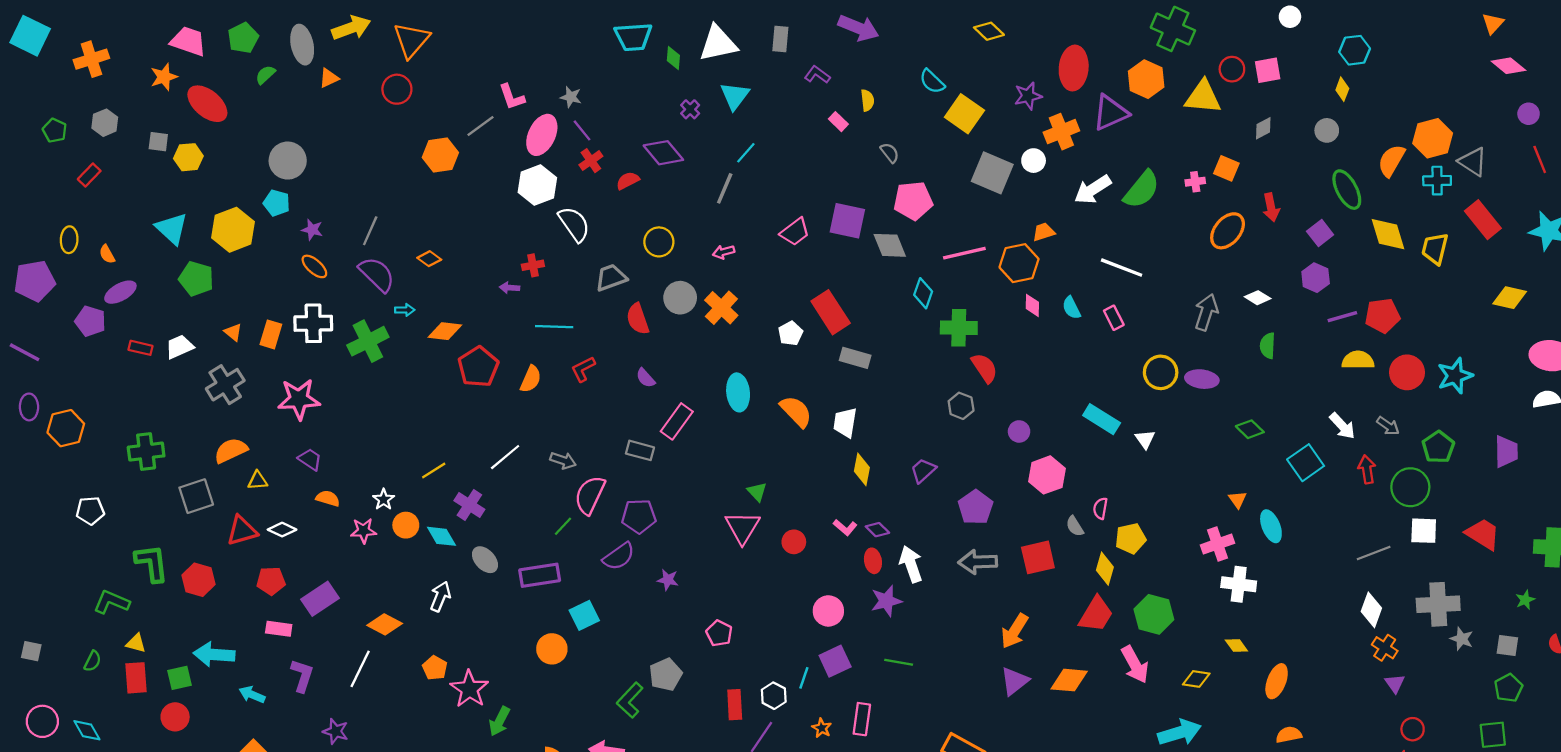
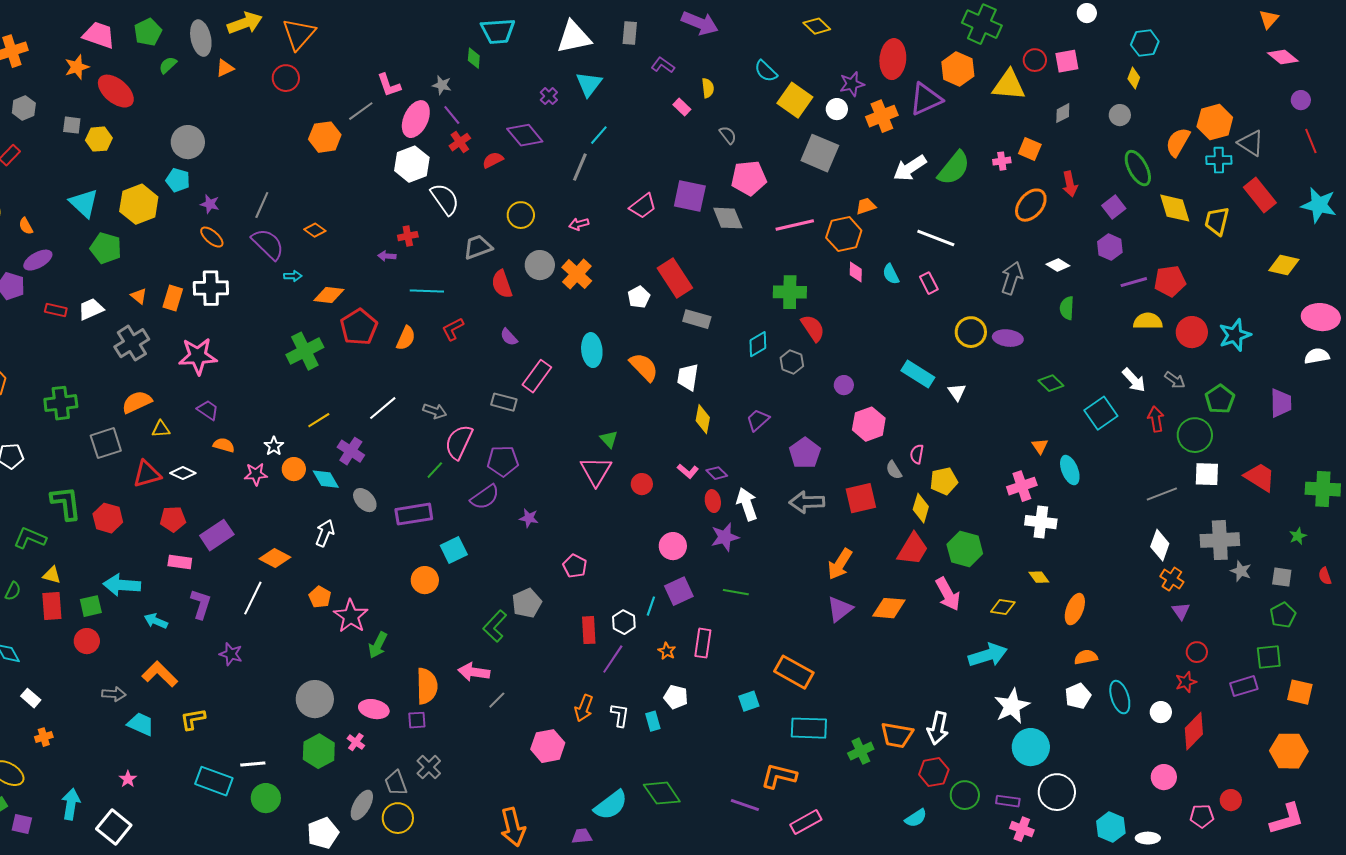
green diamond: (673, 58) -> (474, 58), moved
white circle: (1034, 161) -> (837, 109), moved
cyan diamond: (923, 293) -> (758, 344), moved, turned 40
green cross: (368, 341) -> (305, 351), moved

